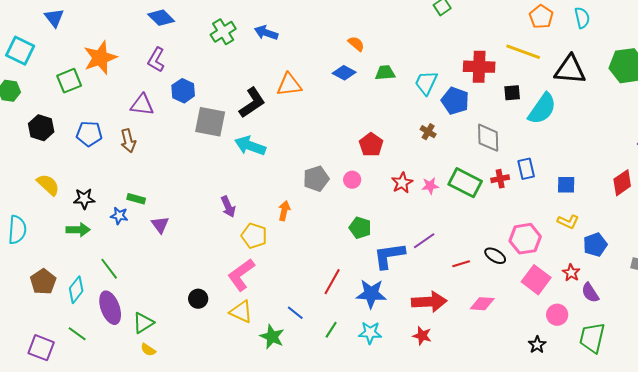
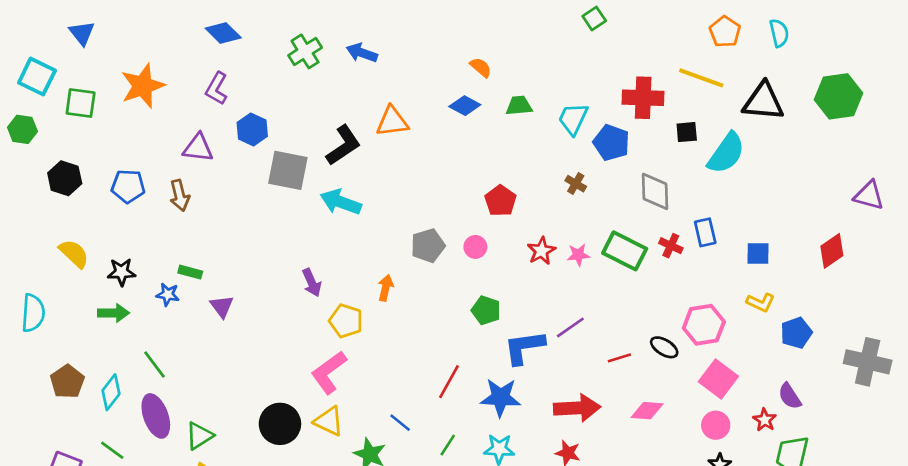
green square: (69, 81) -> (81, 103), moved, turned 30
red cross: (500, 179) -> (671, 246), turned 36
red star: (571, 273) -> (765, 420), moved
black circle: (198, 299) -> (280, 424), moved, size x1.6
pink circle: (557, 315) -> (716, 425), moved

